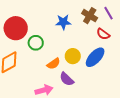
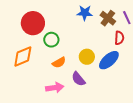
blue star: (63, 22) -> (85, 13), moved
red semicircle: (103, 34) -> (119, 38), turned -128
orange semicircle: (54, 64) -> (59, 62), moved

